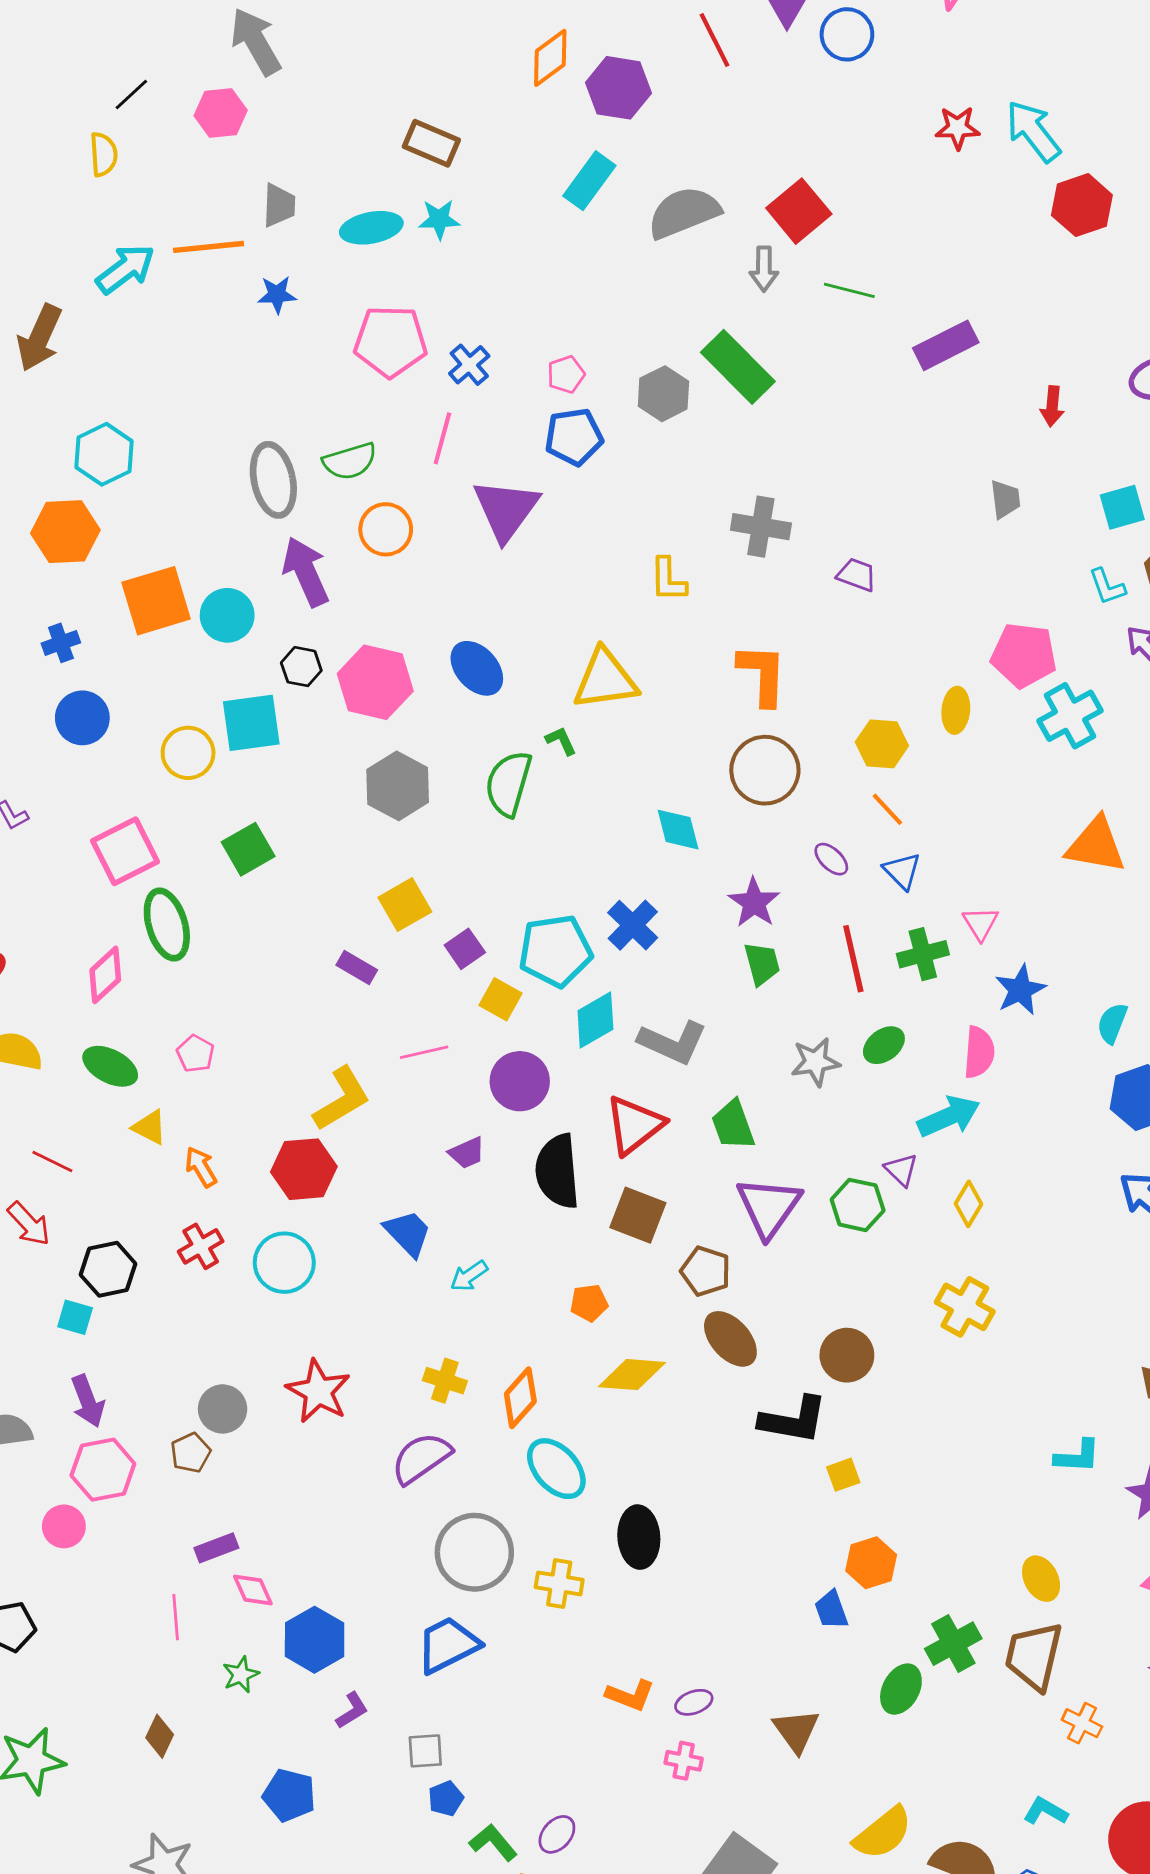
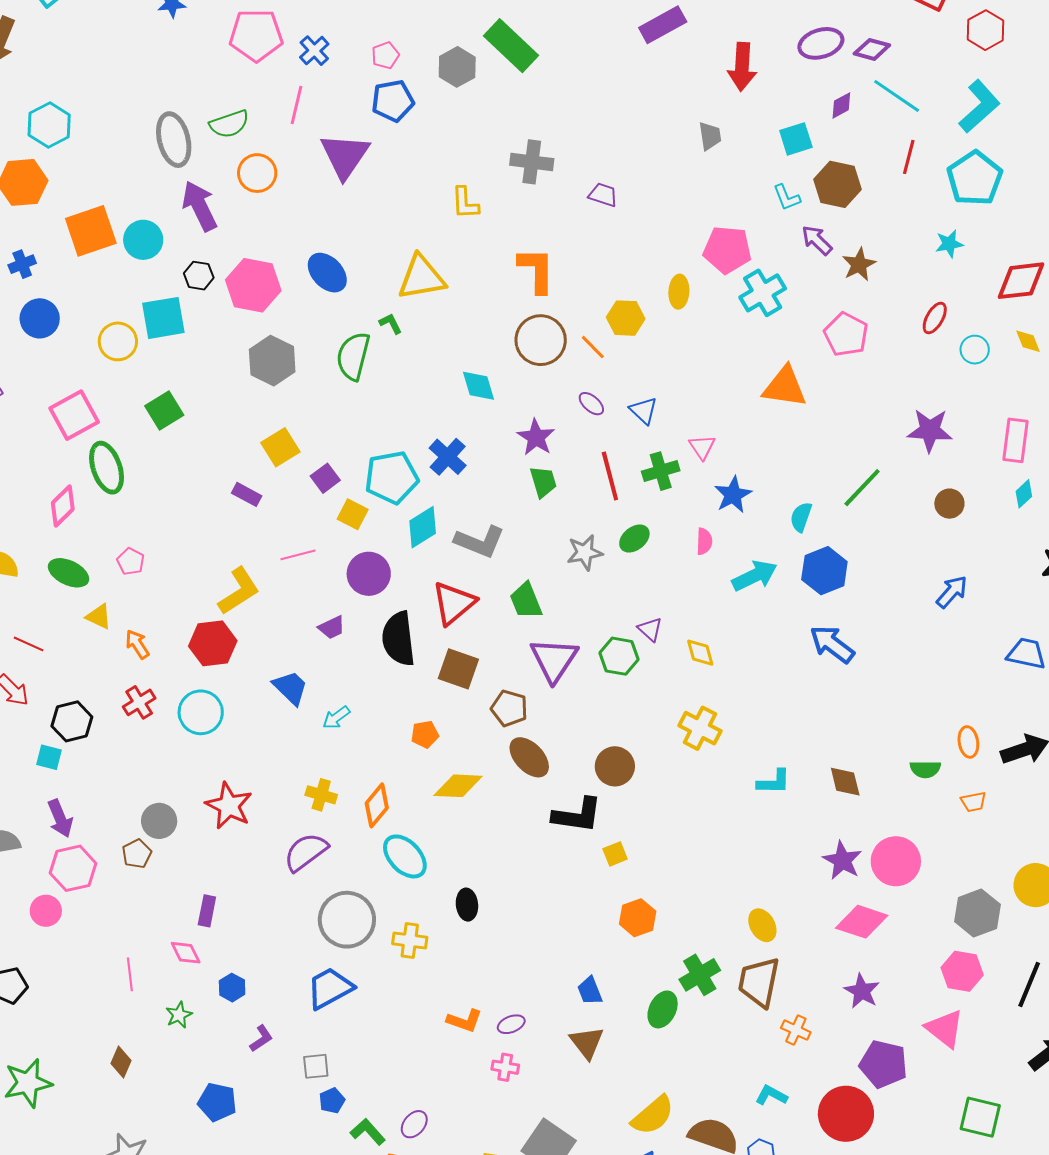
red arrow: (1052, 406) -> (742, 67), size x1.6
orange line: (887, 809) -> (593, 347), moved
pink semicircle: (979, 1052) -> (704, 541), size x0.7
cyan arrow: (949, 1116) -> (755, 576), moved
yellow diamond: (968, 1204) -> (700, 653), turned -44
cyan L-shape: (1077, 1456) -> (774, 782), moved
black ellipse: (639, 1537) -> (467, 905), size x0.7
purple rectangle: (216, 1548) -> (207, 911), moved, turned -56
blue trapezoid: (831, 1610) -> (590, 991), moved
blue hexagon: (315, 1640) -> (232, 988), size x0.6

